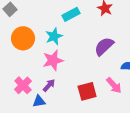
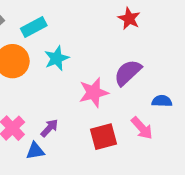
cyan rectangle: (71, 14) -> (34, 27), moved
pink star: (53, 60) -> (94, 92), moved

